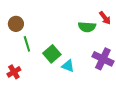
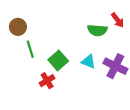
cyan triangle: (68, 66) -> (88, 62), moved
red cross: (14, 72) -> (47, 81), moved

